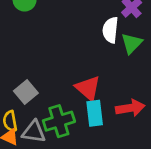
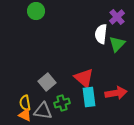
gray square: (26, 92) -> (47, 82), moved
green cross: (59, 121) -> (62, 103), size x0.7

